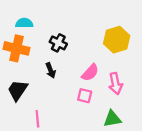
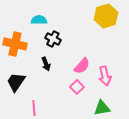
cyan semicircle: (24, 23) -> (39, 20), moved
yellow hexagon: (117, 40) -> (106, 16), moved
pink square: (85, 96) -> (77, 87), turned 32

